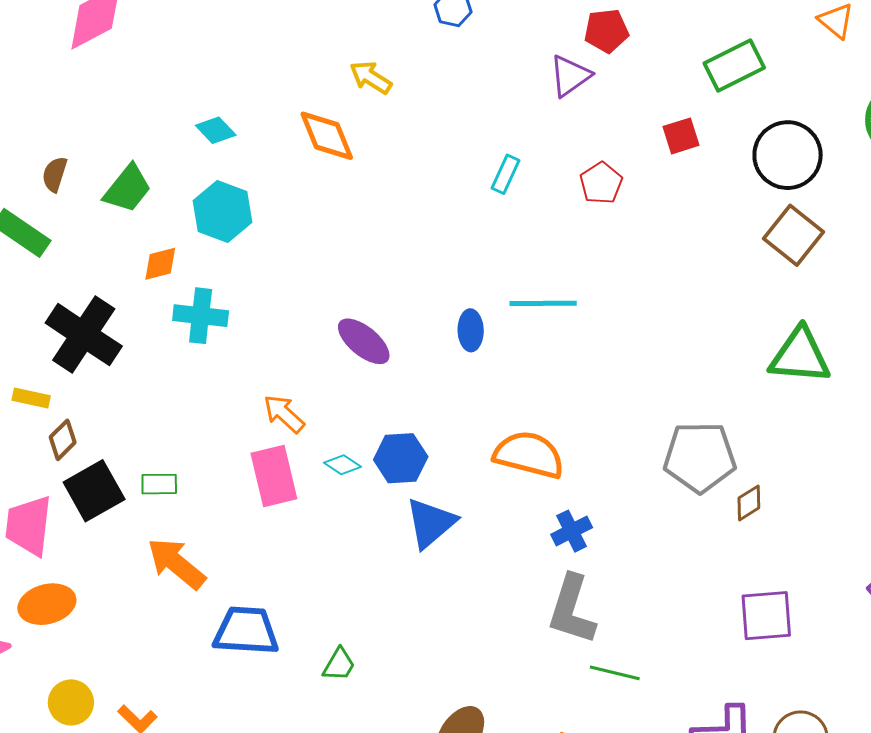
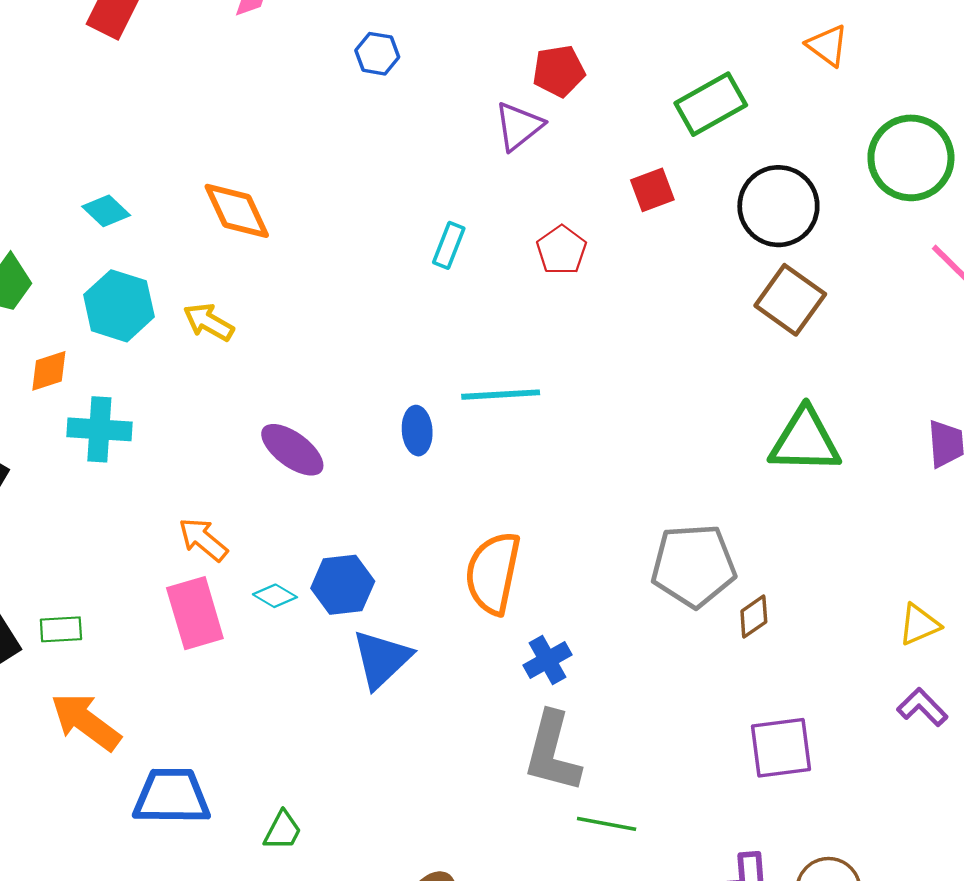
yellow arrow: (371, 77) -> (209, 322), moved
orange semicircle: (529, 455) -> (493, 573), turned -90

